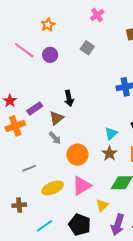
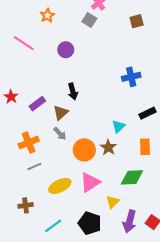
gray square: (87, 48) -> (89, 20), moved
purple circle: (50, 55) -> (66, 50), moved
orange cross: (15, 126) -> (29, 143), moved
brown star: (110, 153) -> (108, 147), moved

